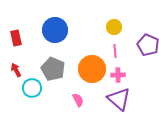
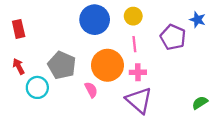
blue circle: (55, 30) -> (95, 20), moved
pink semicircle: (78, 100) -> (91, 90), moved

